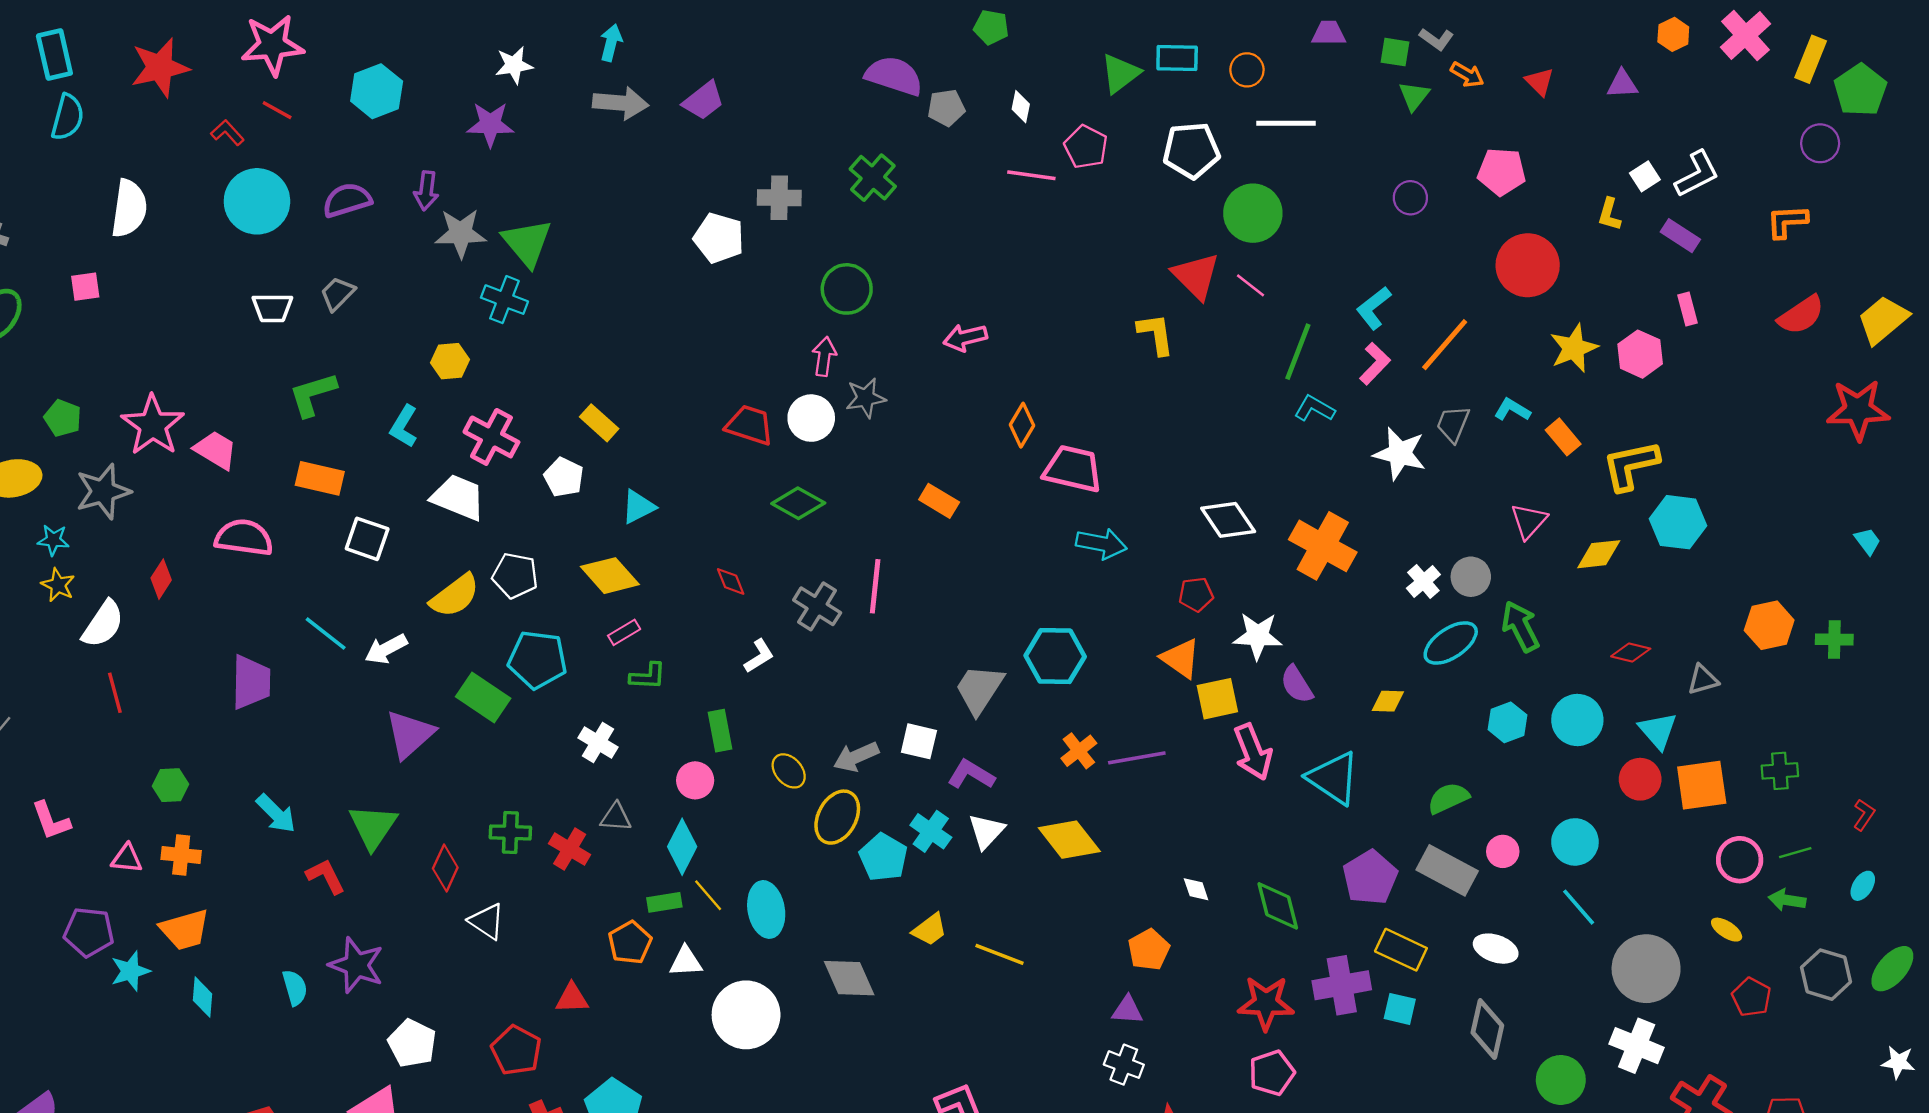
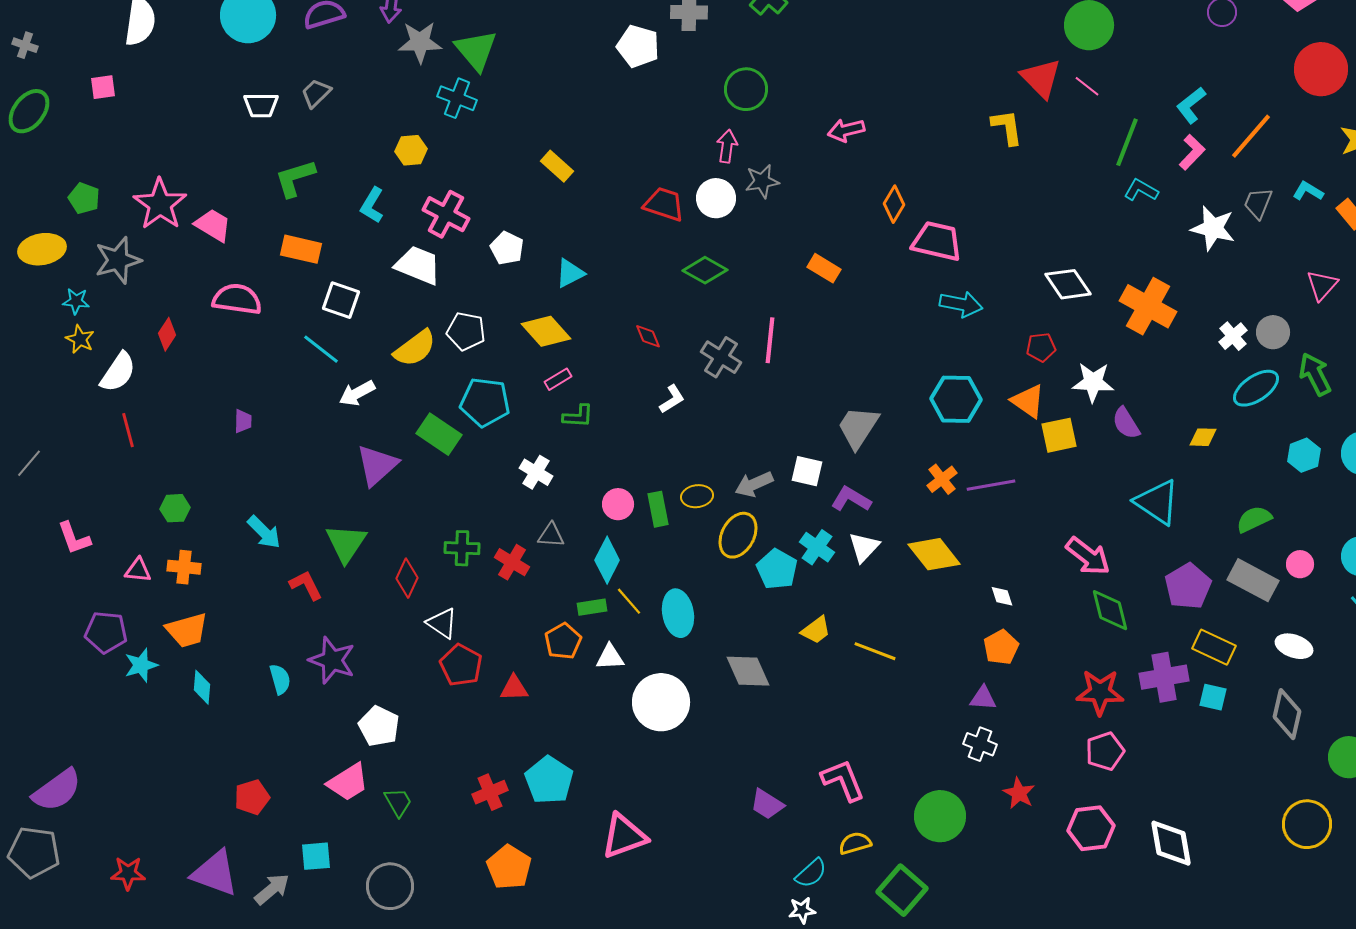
yellow rectangle: (599, 423) -> (557, 166), moved
cyan line: (326, 634) -> (321, 349), moved
cyan hexagon: (1055, 656) -> (956, 399), moved
purple trapezoid: (251, 682) -> (243, 421), size x0.5
green rectangle: (720, 731) -> (658, 509), moved
pink arrow: (1253, 752) -> (1088, 556), moved, turned -30
yellow ellipse: (789, 771) -> (697, 496), turned -56
white diamond: (1196, 889) -> (1002, 596), moved
red pentagon: (516, 1050) -> (461, 665), moved

